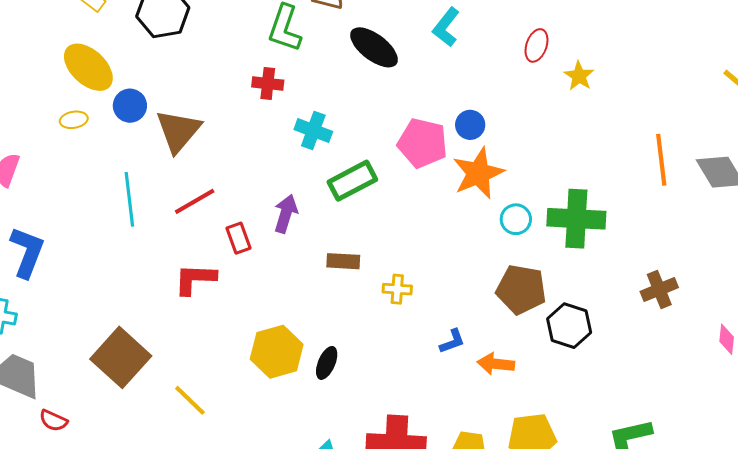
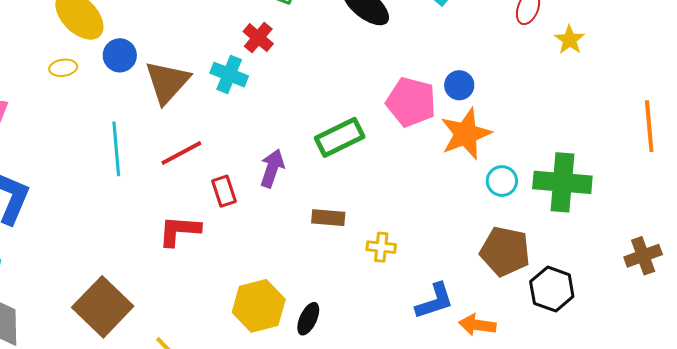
red cross: (268, 84) -> (258, 38), turned 32
cyan cross: (313, 131) -> (229, 75), moved
blue L-shape: (452, 341) -> (435, 301), size x1.5

